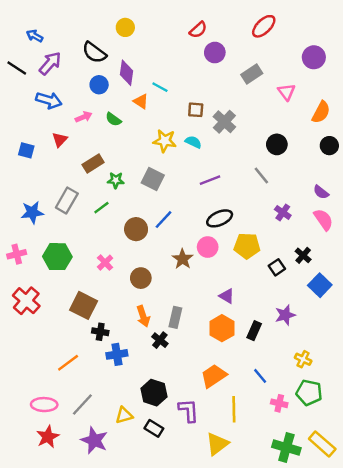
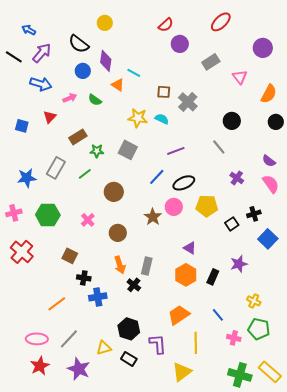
blue line: (163, 220) -> (157, 177), moved
black cross: (303, 255) -> (254, 214), turned 32
brown square: (84, 305) -> (70, 256), size x0.7

